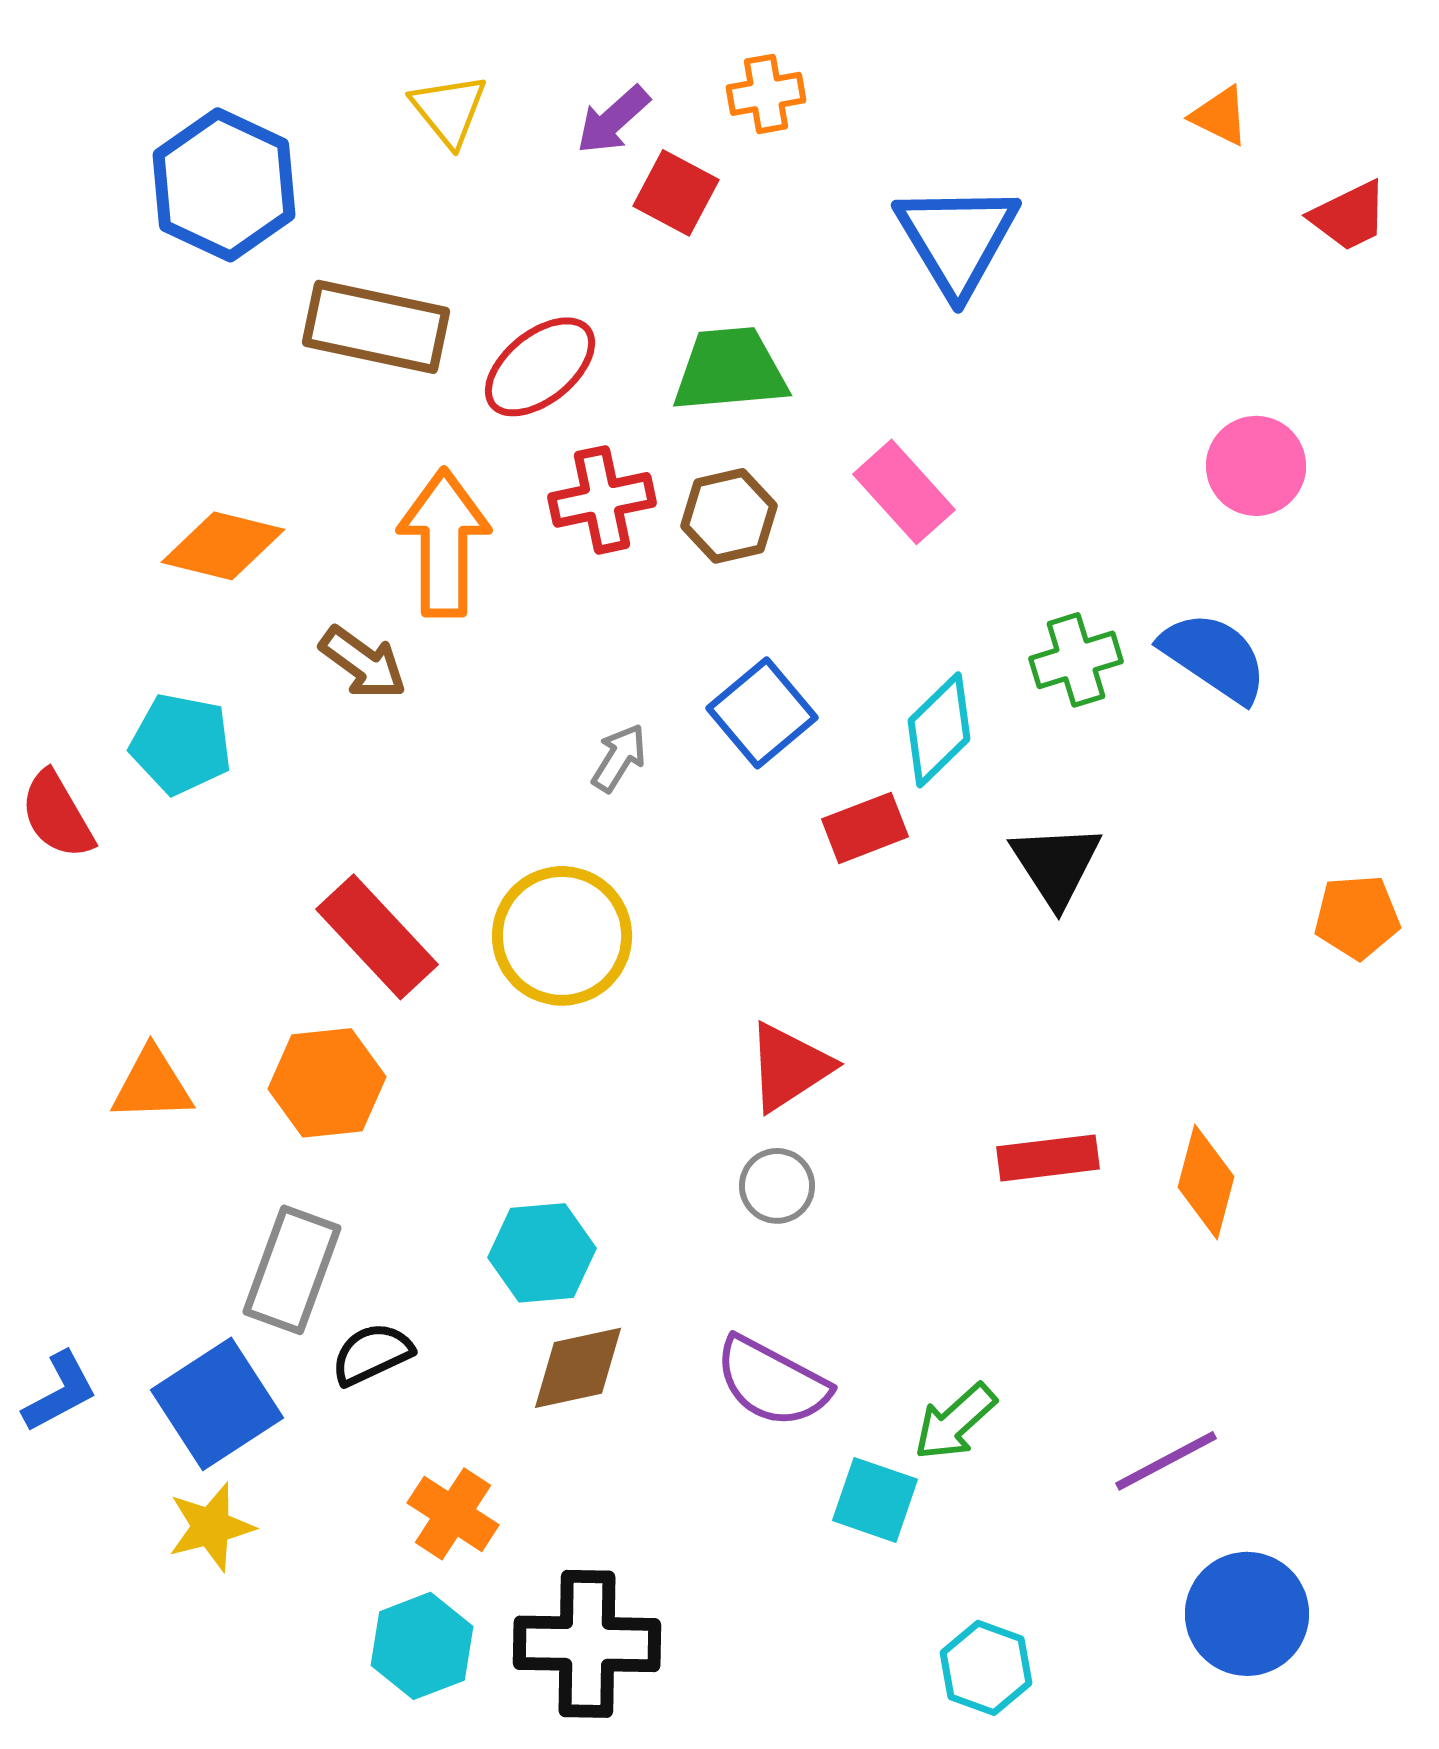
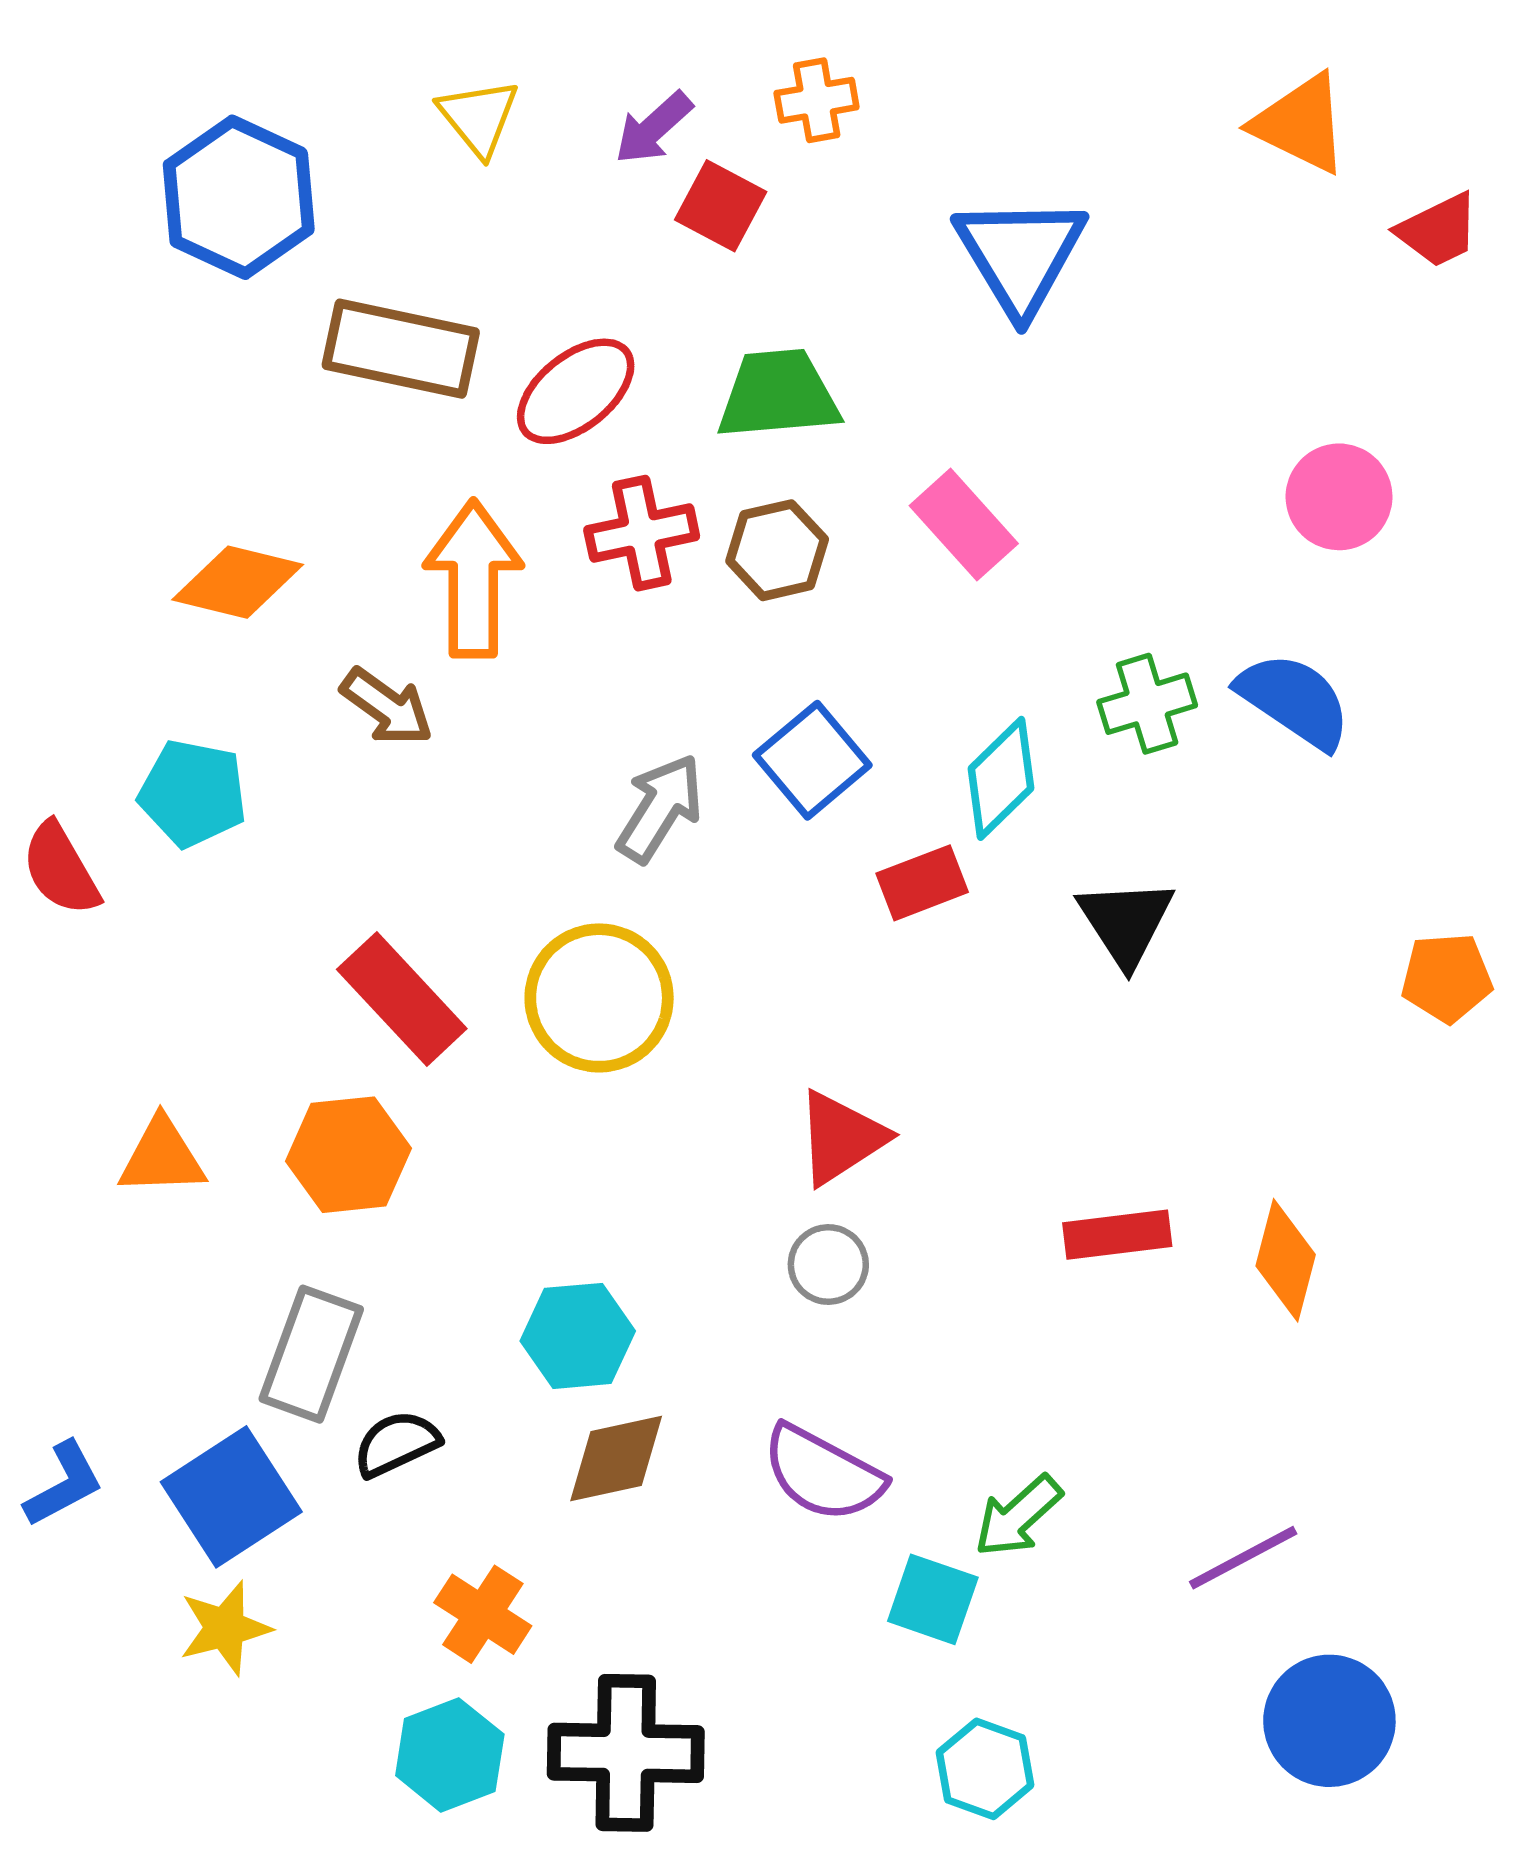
orange triangle: (1220, 116) -> (1301, 124), size x1.6
gray arrow: (619, 758) -> (660, 808), size x1.5
cyan hexagon: (986, 1668) -> (985, 1769), moved

